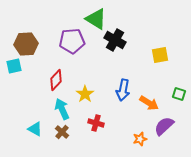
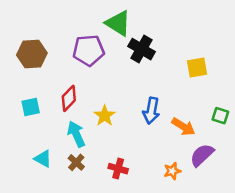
cyan square: (14, 66) -> (31, 107), moved
red cross: (96, 123) -> (118, 169), moved

